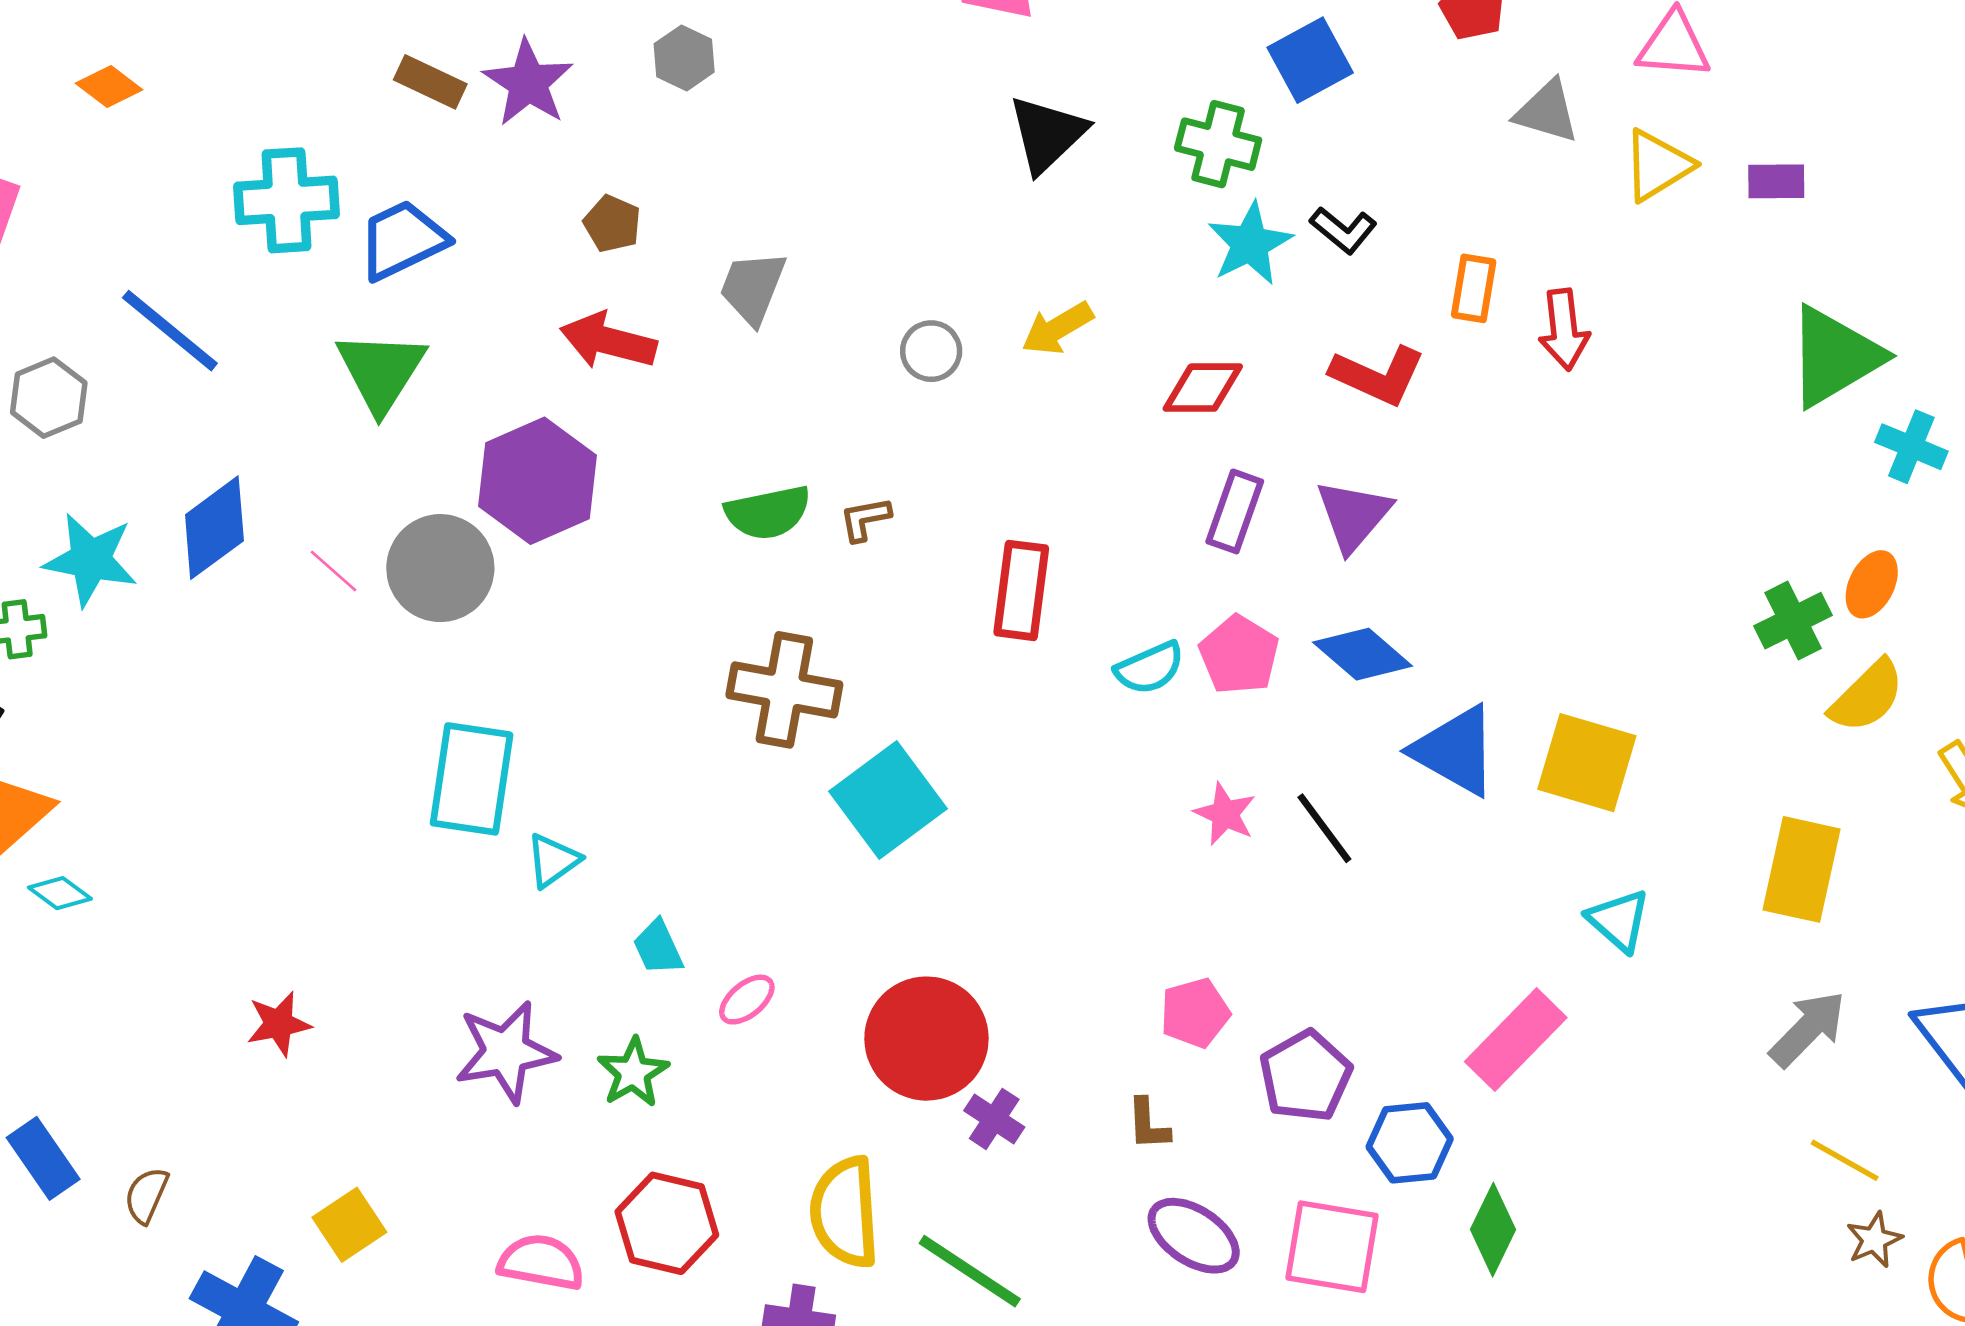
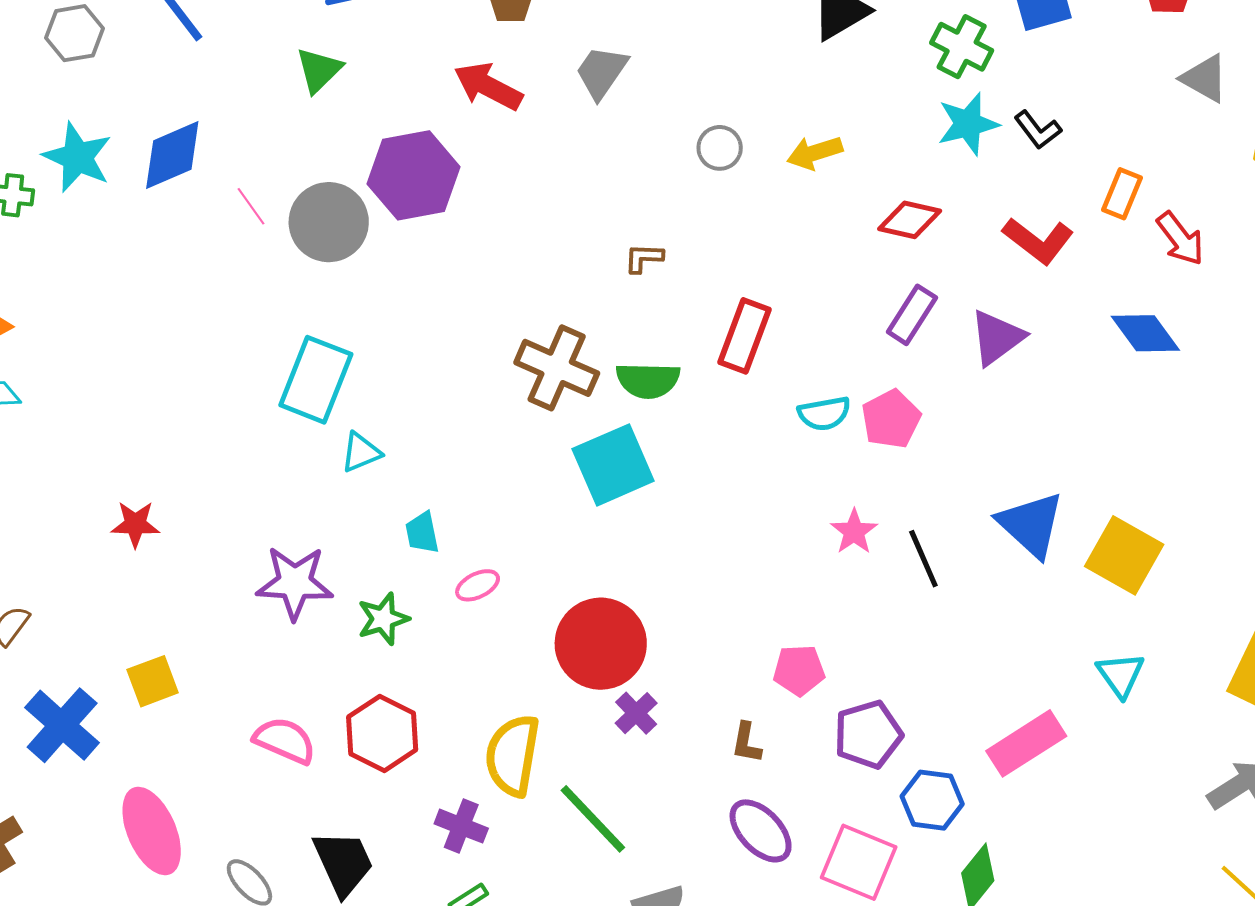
red arrow: (1564, 329) -> (1180, 239), turned -44
green triangle: (381, 371) -> (319, 70), size x0.7
green semicircle: (768, 513) -> (648, 380), moved
blue diamond: (1363, 654) -> (1145, 333), moved

